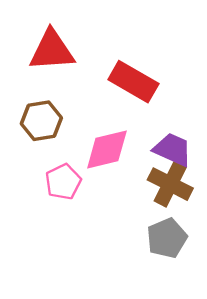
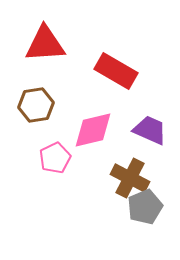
brown cross: (170, 184) -> (130, 178), moved

